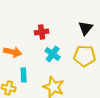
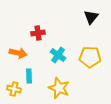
black triangle: (86, 28) -> (91, 17), moved
red cross: (42, 32) -> (38, 33), moved

